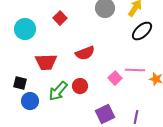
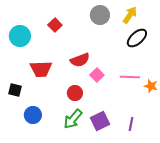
pink square: (115, 78) -> (97, 75), moved
green arrow: (58, 91) -> (73, 119), moved
blue circle: (30, 101) -> (33, 115), moved

